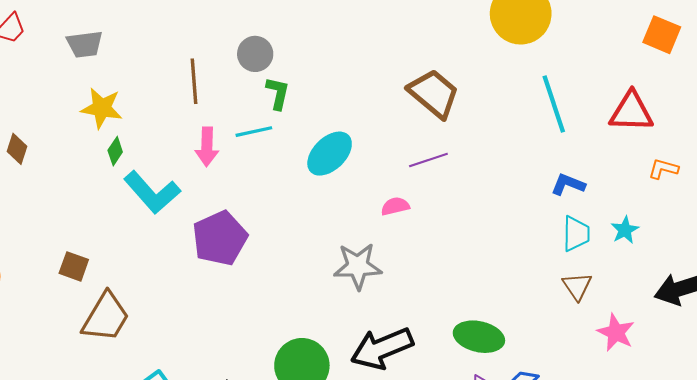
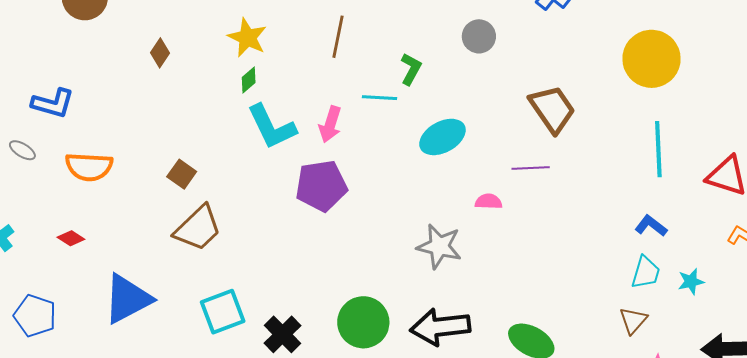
gray circle: (255, 54) -> (479, 36), moved
pink arrow: (207, 147) -> (330, 124), moved

